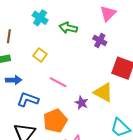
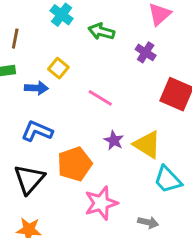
blue arrow: (14, 80) -> (36, 88), moved
pink line: (58, 82) -> (100, 98), moved
yellow triangle: (103, 92) -> (147, 145), moved

